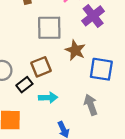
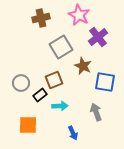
gray square: (49, 28) -> (61, 47), turned -30

